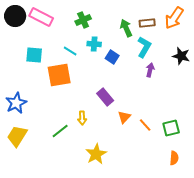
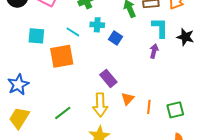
cyan L-shape: (144, 47) -> (160, 28), moved, turned -30
yellow arrow: (82, 118) -> (100, 105), moved, size x1.6
orange line: (145, 125) -> (149, 107), turned 48

